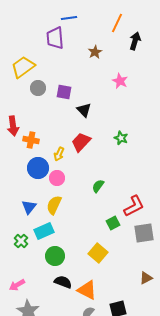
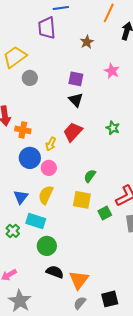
purple square: (64, 92) -> (76, 79), moved
cyan rectangle: (44, 231) -> (36, 221), turned 42
yellow square: (98, 253) -> (82, 200), moved, turned -30
orange triangle: (87, 290) -> (79, 280), turned 40

